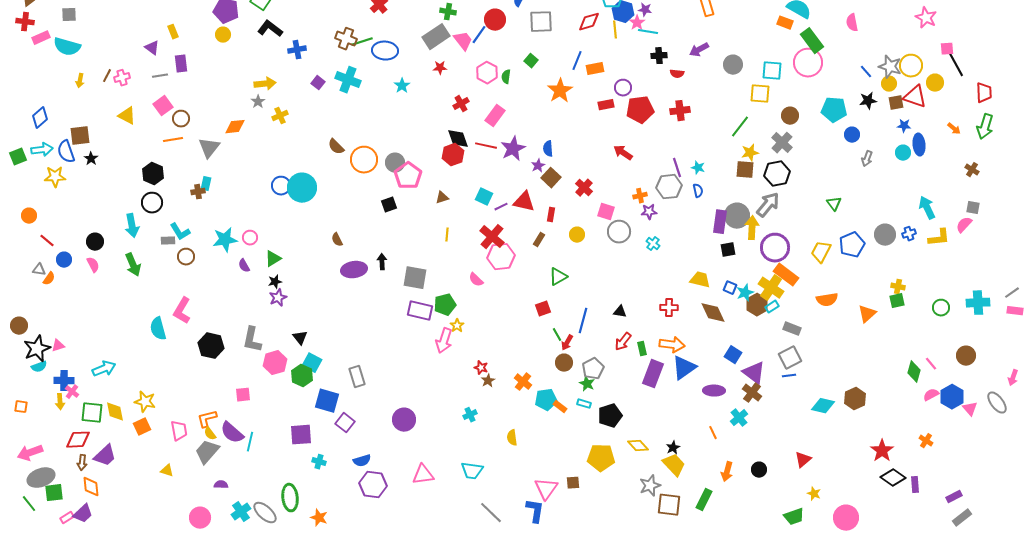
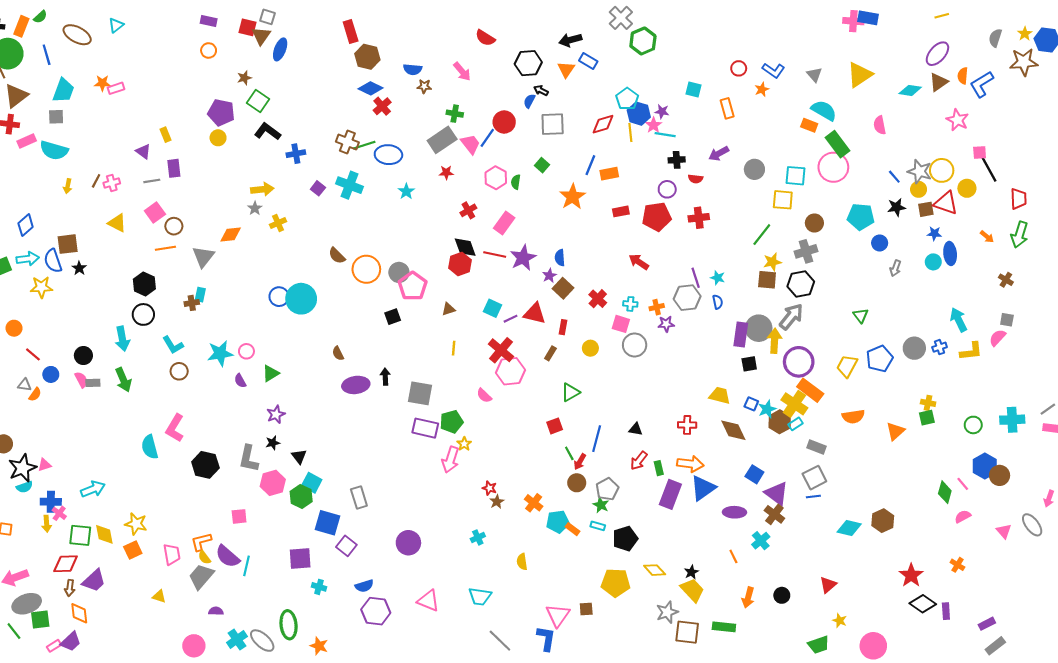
purple circle: (623, 88) -> (667, 189), moved
gray cross: (782, 143) -> (806, 251), turned 30
gray rectangle: (168, 241) -> (93, 383), moved
cyan cross: (653, 244) -> (630, 304), moved, turned -32
black star: (275, 282) -> (273, 443), moved
blue hexagon: (952, 397) -> (985, 466), moved
pink triangle: (423, 475) -> (428, 601), turned 30
green rectangle: (704, 500) -> (724, 627), turned 70

